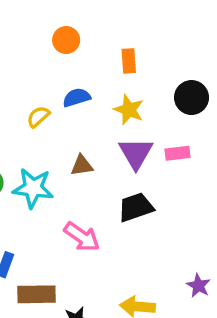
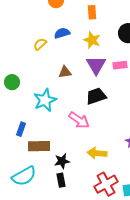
cyan star: (33, 188) -> (45, 100), moved, turned -30
pink arrow: (82, 237) -> (79, 120), moved

